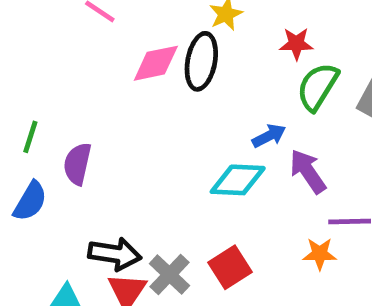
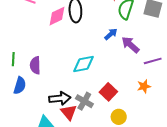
cyan diamond: (238, 180) -> (83, 64), moved
orange star: (320, 254) -> (144, 86), moved

